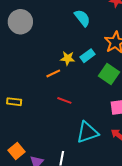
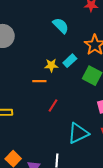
orange line: (53, 73) -> (39, 81), turned 32
red line: (64, 100) -> (53, 106), turned -72

